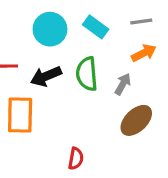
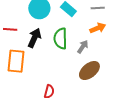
black arrow: (46, 76) -> (34, 38), turned 132

